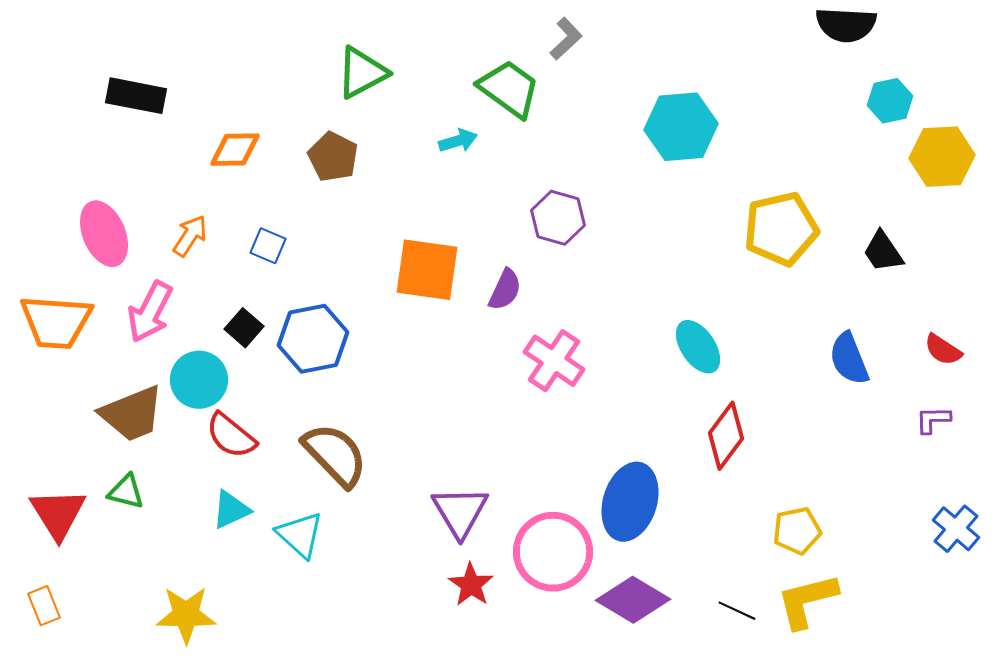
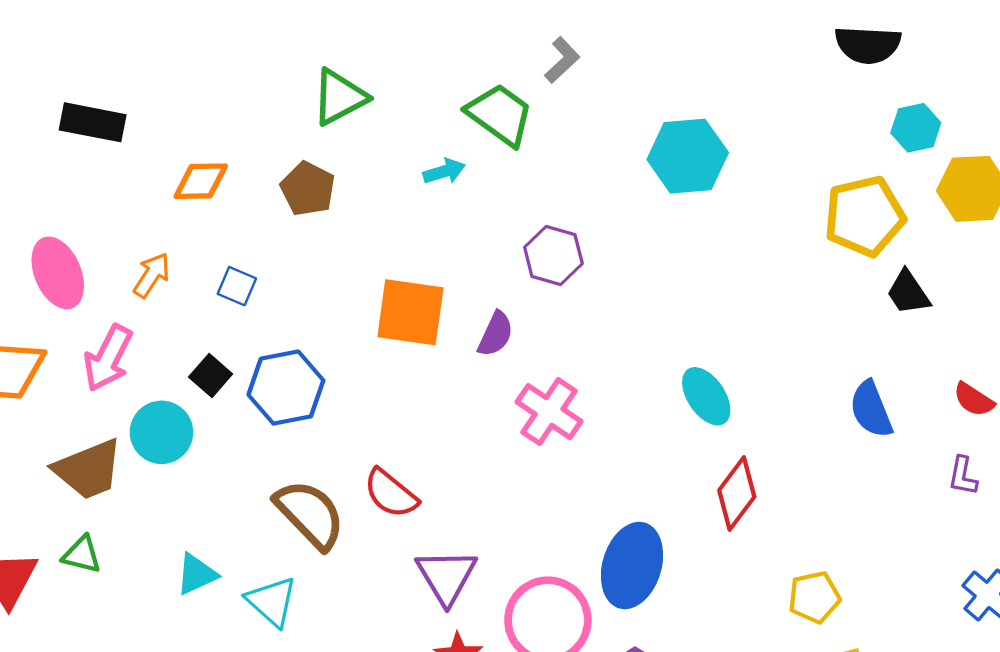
yellow pentagon: (781, 229) -> (865, 216), moved
purple L-shape: (933, 420) -> (963, 476), turned -78
red semicircle: (231, 436) -> (391, 493), moved

